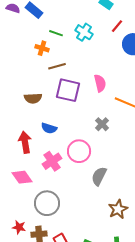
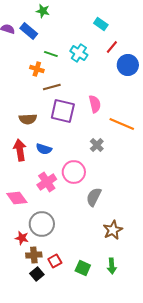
red arrow: (25, 142) -> (20, 150), moved
red star: (19, 227) -> (22, 238), moved

